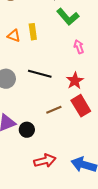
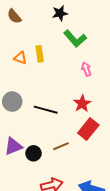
black line: (40, 74) -> (46, 110), moved
red rectangle: (81, 106) -> (88, 129), turned 70
brown line: (54, 110) -> (61, 146), moved

